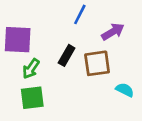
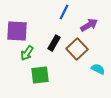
brown square: (97, 63) -> (77, 49), turned -35
green square: (32, 98) -> (40, 75), moved

